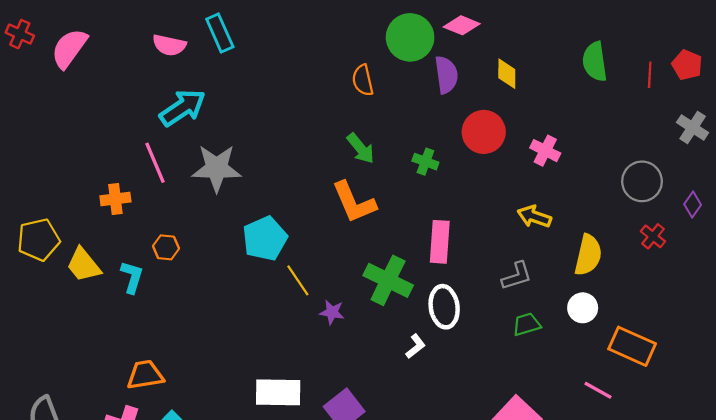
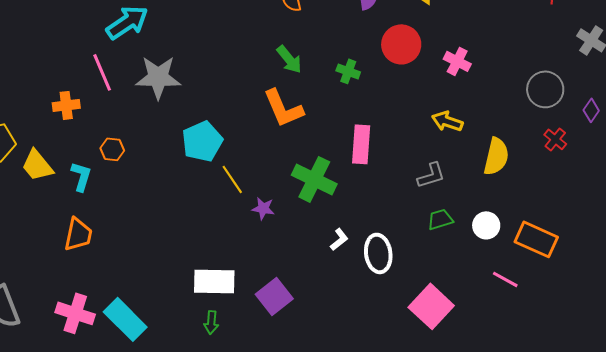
white ellipse: (444, 307) -> (378, 253), moved
white circle: (583, 308) -> (486, 225), moved
orange trapezoid: (145, 375) -> (78, 234), moved, turned 111

